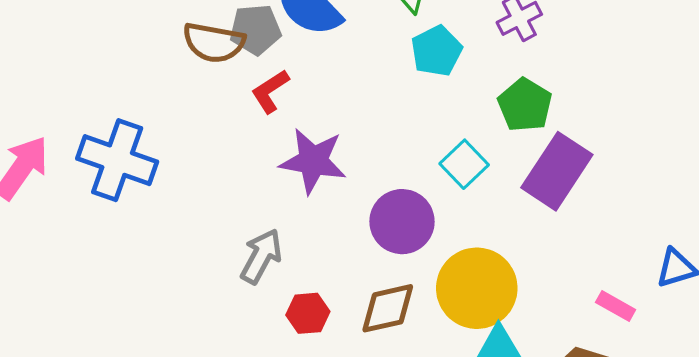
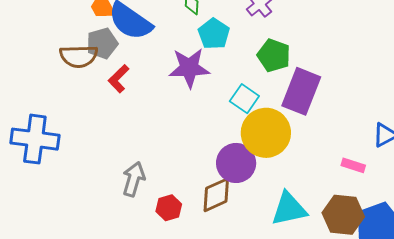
purple star: (313, 161) -> (189, 68), moved
purple circle: (402, 222) -> (236, 163), moved
yellow circle: (477, 288) -> (266, 133), moved

